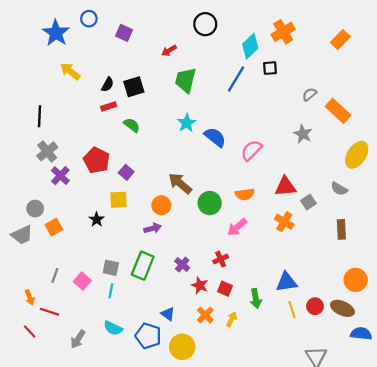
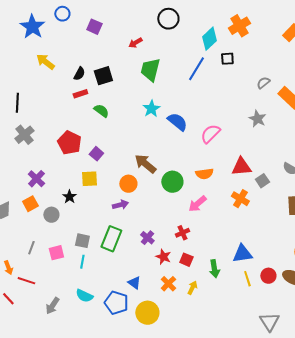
purple cross: (60, 176) -> (36, 179), moved
gray circle: (35, 209) -> (51, 215), moved
pink square: (82, 281) -> (56, 253), turned 35

